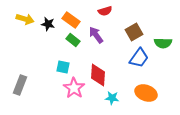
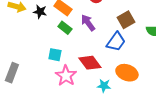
blue trapezoid: (139, 58) -> (116, 42), moved
red diamond: (98, 75) -> (90, 63), turned -40
orange ellipse: (146, 93) -> (127, 73), moved

